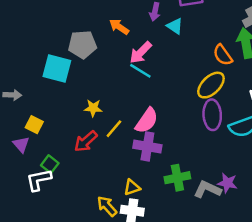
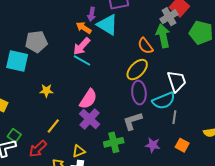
cyan triangle: (175, 26) -> (107, 25), size x1.6
orange arrow: (119, 27) -> (84, 28), moved
yellow line: (114, 129) -> (53, 126), moved
red arrow: (86, 141) -> (38, 149), moved
purple cross: (147, 146) -> (90, 119), turned 35
gray L-shape: (207, 189) -> (132, 121), moved, turned -40

